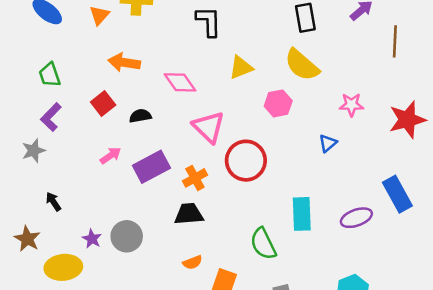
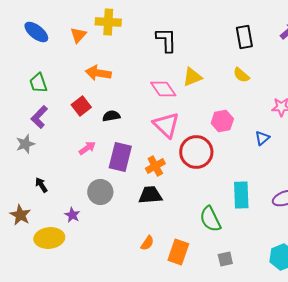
yellow semicircle: (302, 65) -> (241, 75), size x0.6
pink diamond: (180, 82) -> (163, 89), moved
pink hexagon: (278, 103) -> (222, 121), moved
purple rectangle: (151, 167) -> (120, 157), turned -48
gray circle: (127, 236) -> (100, 192), moved
orange semicircle: (192, 262) -> (147, 243), moved, turned -35

